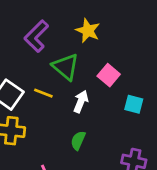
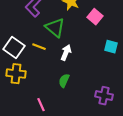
pink square: (109, 75) -> (95, 17), moved
cyan square: (134, 104) -> (111, 47), moved

